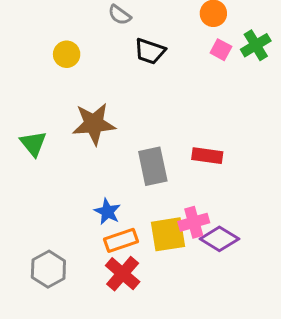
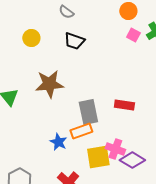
black trapezoid: (150, 51) -> (74, 41), moved
pink cross: (194, 222) -> (115, 149), turned 36
orange rectangle: (121, 240) -> (81, 131), moved

